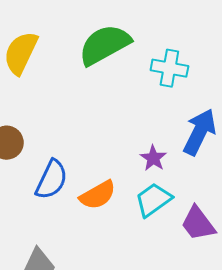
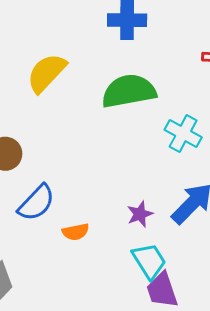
orange semicircle: (98, 195) -> (76, 232), size x0.7
cyan trapezoid: (153, 200) -> (149, 261), moved, turned 75

